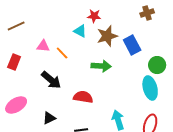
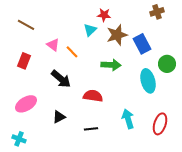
brown line: (16, 26) -> (26, 25), turned 54
cyan triangle: (80, 31) -> (90, 30), turned 48
pink triangle: (43, 46) -> (53, 45), turned 32
cyan ellipse: (150, 88) -> (148, 81), moved

